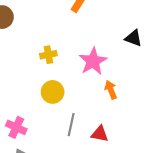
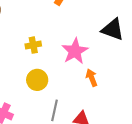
black triangle: (133, 38) -> (113, 29), size x1.4

